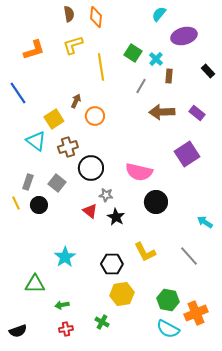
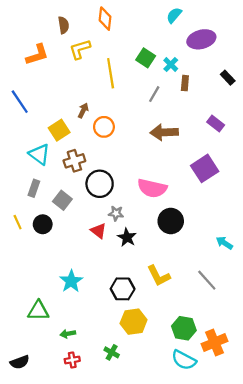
brown semicircle: (69, 14) -> (63, 25), moved
brown arrow: (162, 112) -> (164, 132), moved
gray rectangle: (28, 182) -> (34, 188), moved

